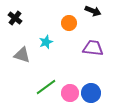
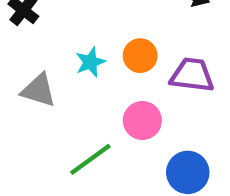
orange circle: (69, 23) -> (140, 56), moved
pink circle: (70, 93) -> (142, 120), moved

